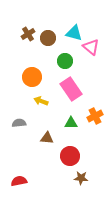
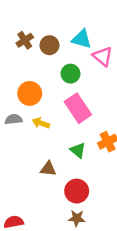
gray semicircle: (19, 123) -> (14, 119), moved
green triangle: (71, 123) -> (78, 150), turned 40
brown star: (81, 178) -> (77, 218), moved

